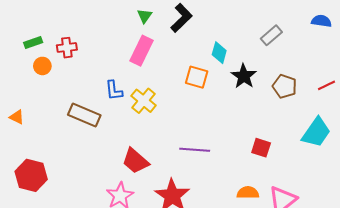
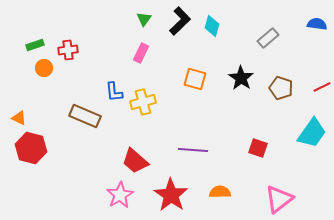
pink rectangle: (141, 51) -> (141, 53), size x0.7
cyan diamond: (219, 53) -> (212, 26), moved
yellow cross: (144, 101) -> (143, 102), turned 35
red hexagon: (31, 175) -> (31, 148), moved
orange semicircle: (248, 193) -> (220, 192), moved

